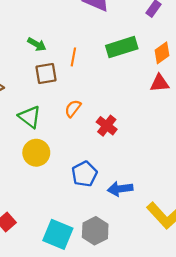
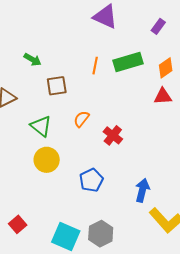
green arrow: (37, 44) -> (33, 60), moved
orange line: (73, 57) -> (95, 66), moved
blue arrow: (120, 189) -> (142, 190), moved, turned 110

